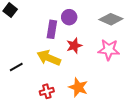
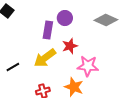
pink star: (109, 50) -> (88, 66), moved
yellow arrow: (49, 58) -> (45, 58), turned -60

